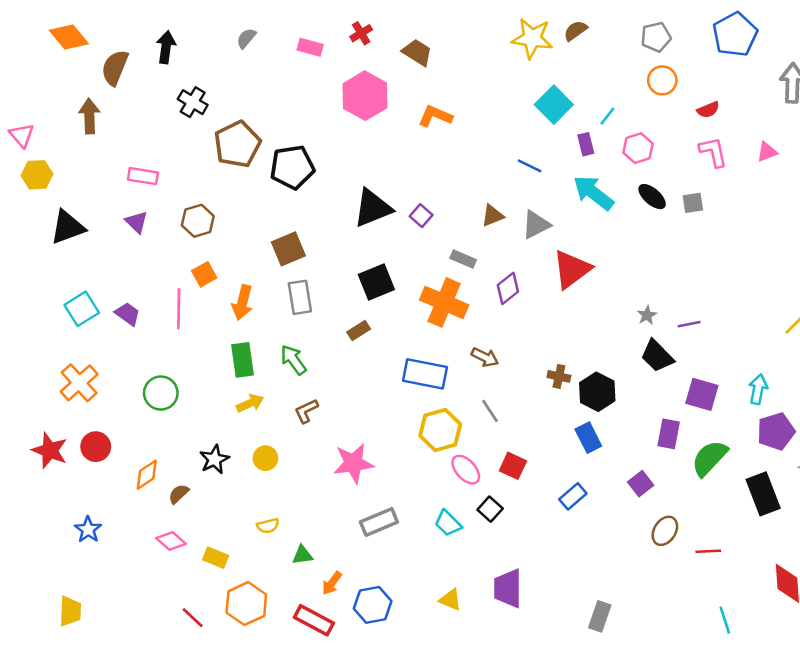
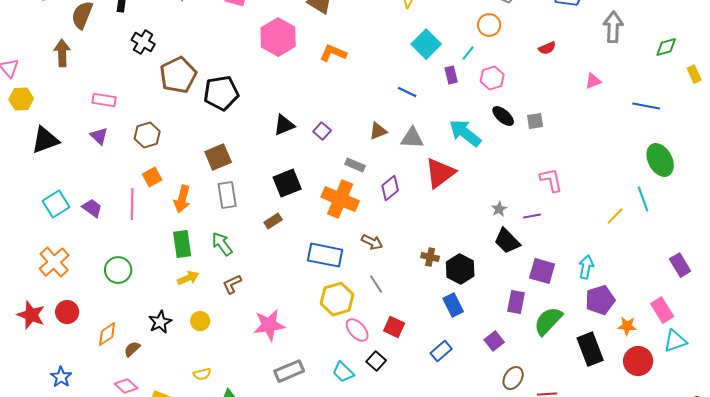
orange circle: (662, 80) -> (489, 25), moved
pink L-shape: (713, 152) -> (551, 180), moved
cyan arrow: (593, 193) -> (465, 133), moved
black triangle: (373, 208) -> (284, 125), size x0.7
gray triangle: (536, 225) -> (412, 138), turned 30

